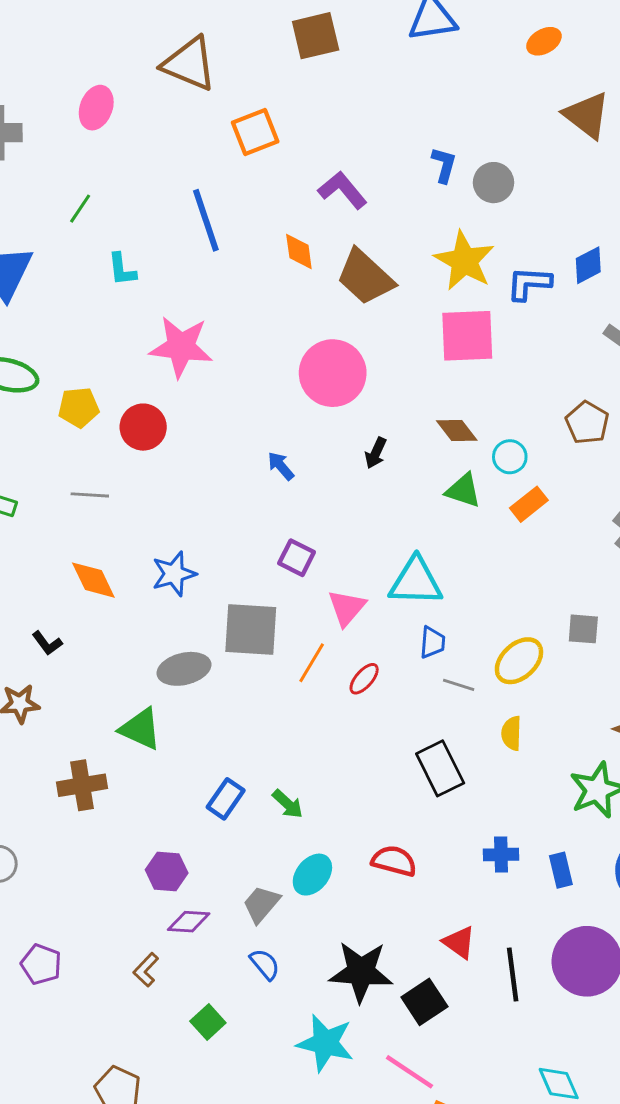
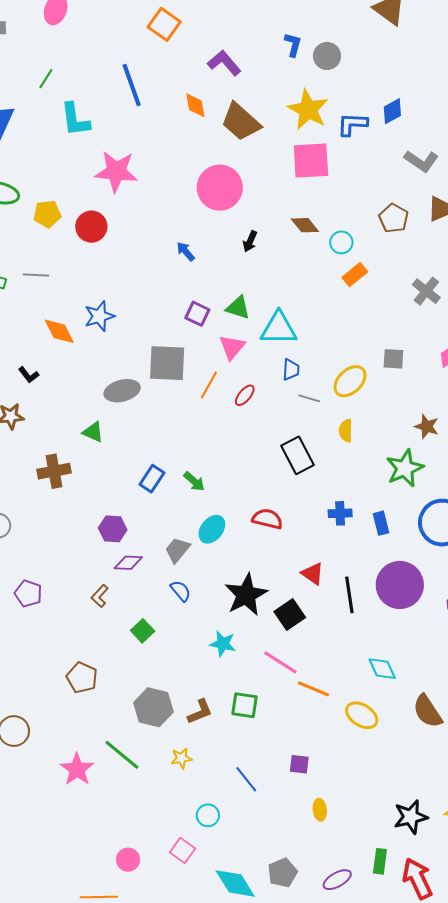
orange square: (255, 132) -> (164, 24), turned -32
cyan L-shape: (122, 269) -> (75, 120), size x1.5
green triangle: (463, 490) -> (238, 308), moved
gray line: (90, 495) -> (36, 275), moved
blue star: (174, 574) -> (99, 316), moved
green triangle: (140, 729) -> (93, 432), size x0.7
black star: (361, 972) -> (246, 595), turned -30
cyan star: (325, 1043) -> (223, 644), size x0.7

